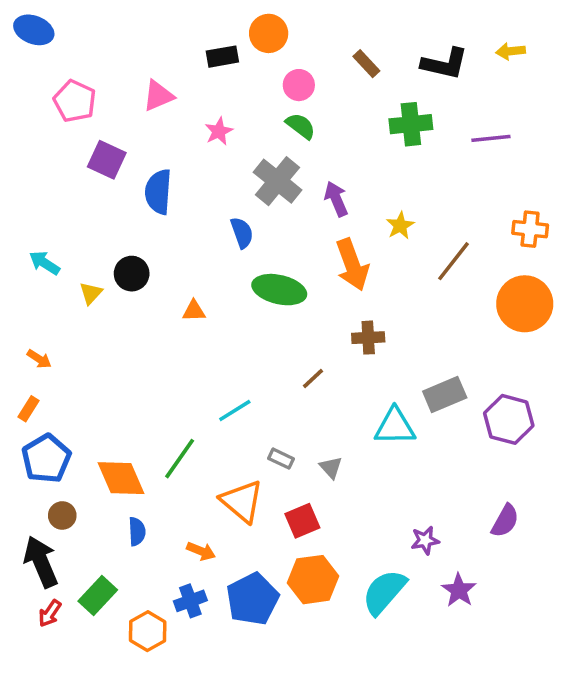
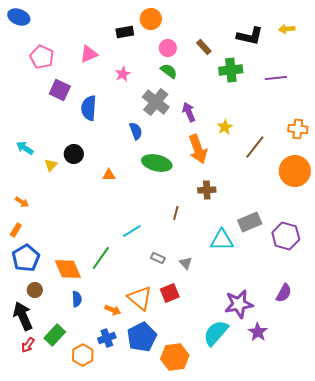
brown rectangle: (366, 64) -> (204, 47), moved
brown line: (313, 379) -> (176, 213), turned -32
orange triangle: (242, 501) -> (140, 298), moved
purple star: (425, 540) -> (239, 304), size x1.8
orange hexagon: (313, 580) -> (175, 357), moved

